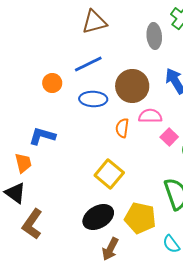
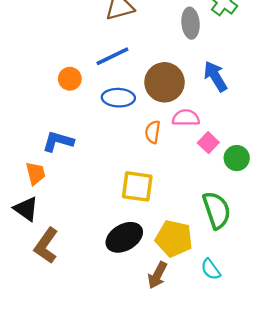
yellow square: (109, 174) -> (137, 186), turned -32
brown arrow: (110, 249) -> (157, 275), moved

